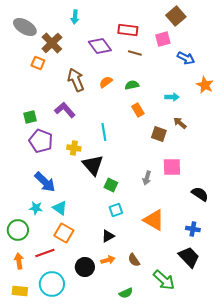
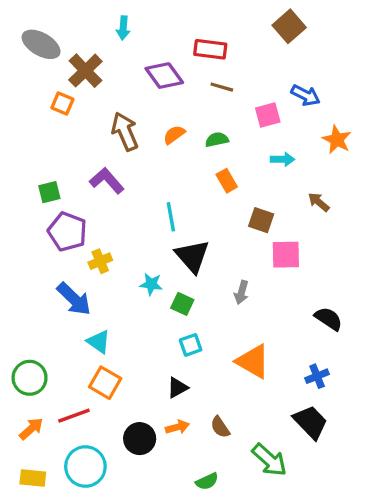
pink square: (163, 39) -> (268, 115), moved
brown arrow: (180, 123) -> (319, 202), moved
yellow cross: (74, 148) -> (100, 261), moved, turned -32
black triangle: (93, 165) -> (192, 256), moved
pink square: (172, 167) -> (286, 255), moved
cyan star: (36, 208) -> (151, 284), moved
blue cross: (193, 229) -> (317, 376), turned -32
orange arrow: (19, 261) -> (31, 429), turned 56

